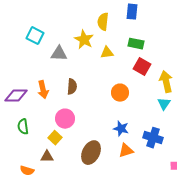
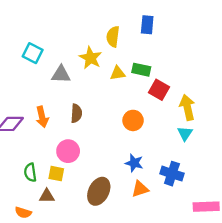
green rectangle: (136, 44) -> (141, 70), moved
green semicircle: (23, 127) -> (30, 172), moved
yellow square: (55, 138) -> (56, 174), turned -32

